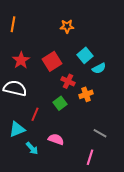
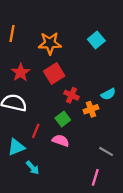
orange star: (67, 26) -> (50, 43), moved, size x1.5
cyan square: (85, 55) -> (96, 40), moved
cyan semicircle: (99, 68) -> (108, 94), moved
pink semicircle: (56, 139) -> (61, 141), moved

